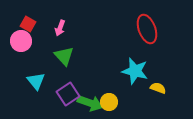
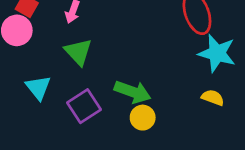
cyan star: (135, 71) -> (217, 53), moved
green arrow: (90, 103) -> (133, 92), moved

